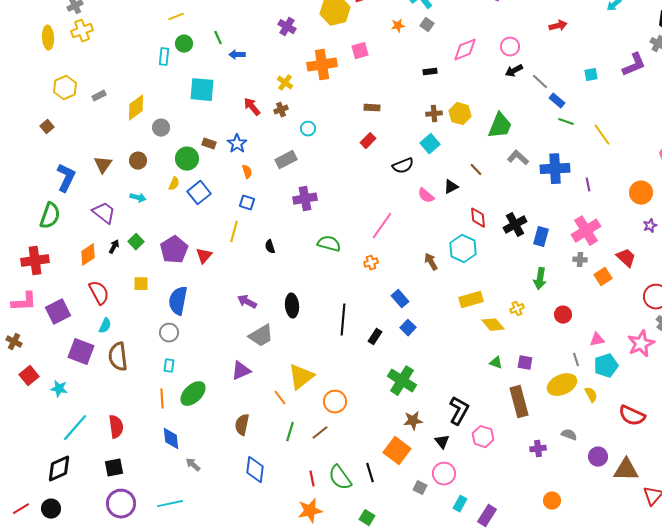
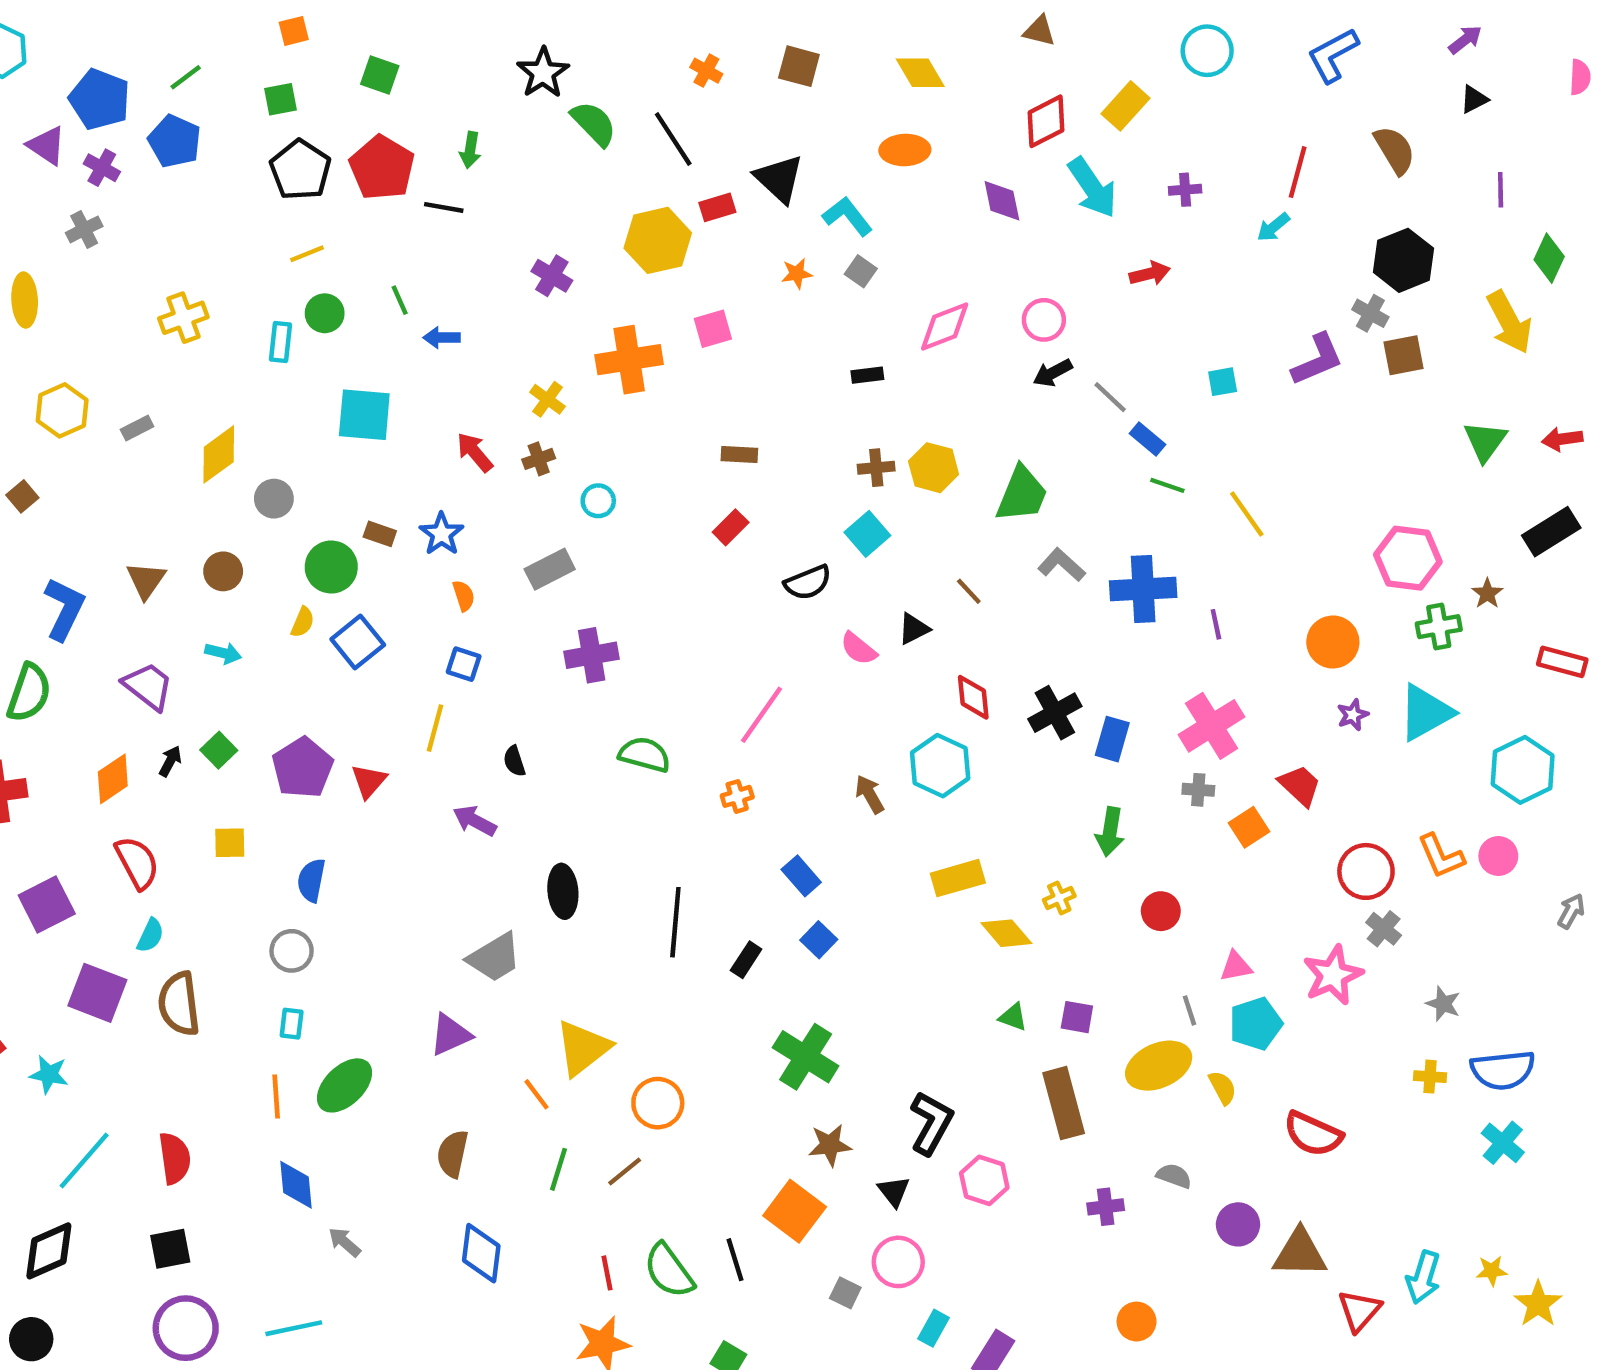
yellow cross: (82, 31) -> (183, 318), moved
blue semicircle: (178, 301) -> (311, 880), size x0.7
purple arrow: (247, 302) -> (475, 821), moved

